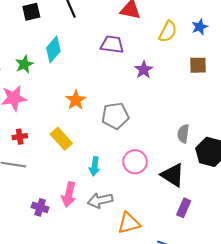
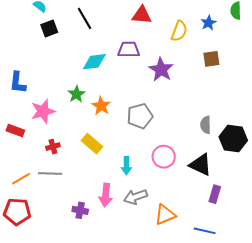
cyan diamond: (53, 49) -> (94, 62), moved, turned 50
green star: (24, 64) -> (76, 94), moved
purple star: (144, 70) -> (161, 70), size x1.4

